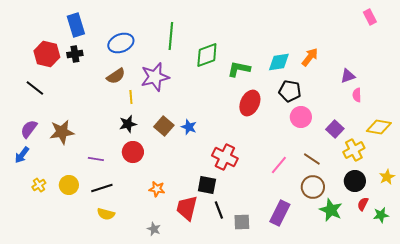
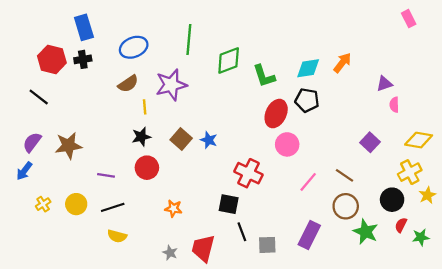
green L-shape: (239, 69) -> (264, 76), turned -120
black pentagon: (290, 91) -> (307, 100), moved
pink circle: (301, 117) -> (287, 144), moved
yellow cross: (354, 150) -> (410, 172), moved
red trapezoid: (187, 208) -> (203, 248), moved

